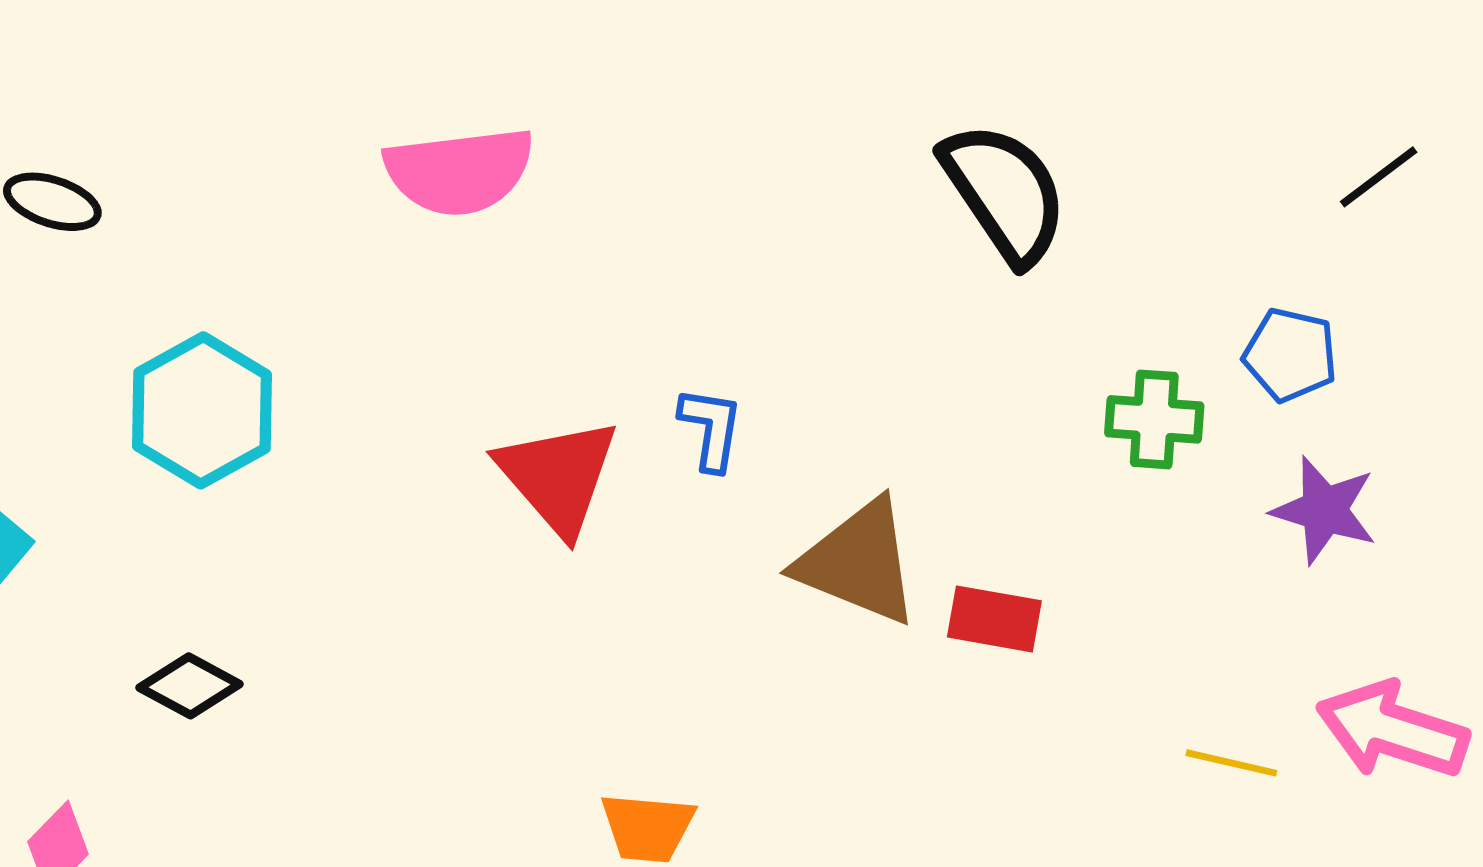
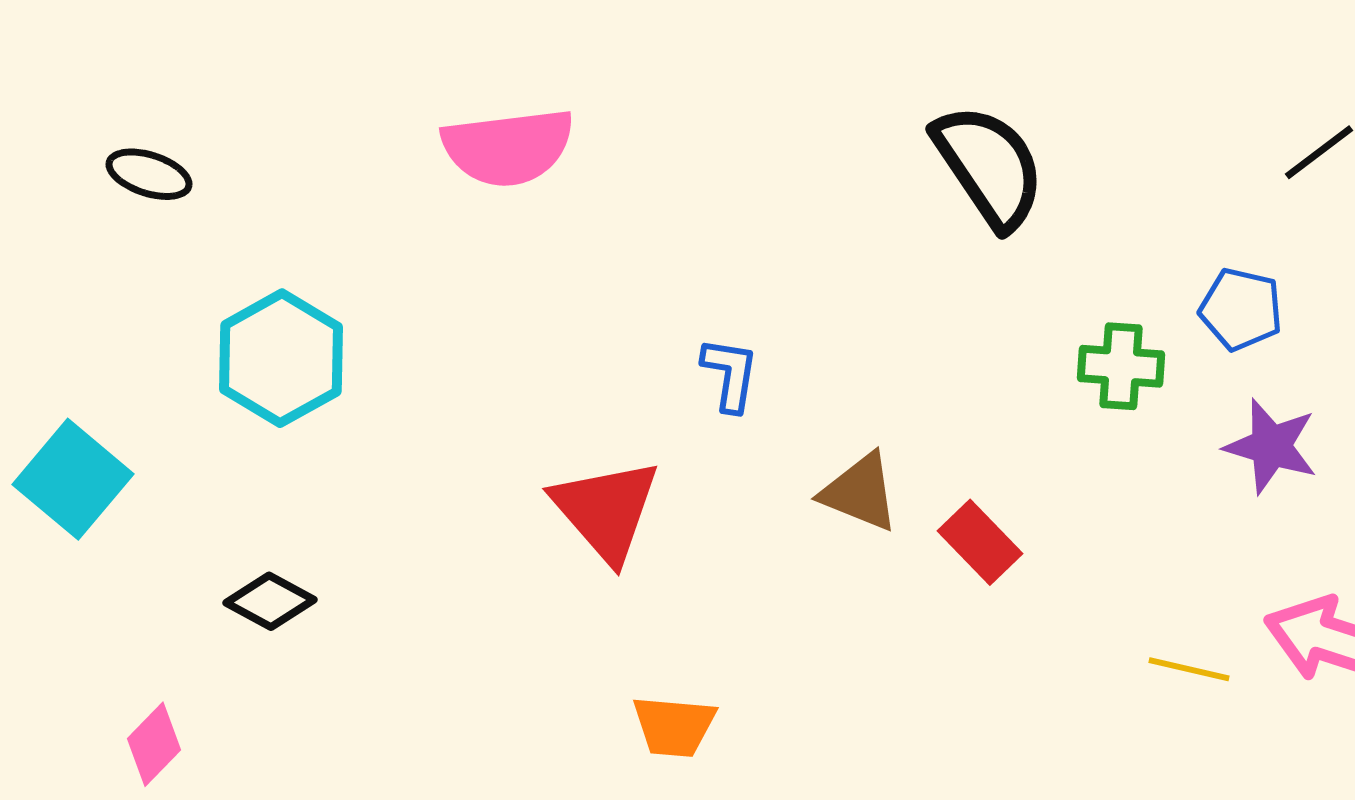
red triangle: (558, 476) -> (606, 510), moved
brown triangle: (858, 562) -> (860, 492), size x0.7
red rectangle: (994, 619) -> (980, 542), turned 36

